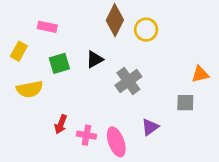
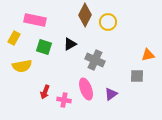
pink rectangle: (47, 27) -> (35, 20), size x1.5
green square: (59, 63) -> (44, 47), turned 35
gray cross: (128, 81) -> (95, 60), turned -30
pink ellipse: (116, 142) -> (86, 89), moved

